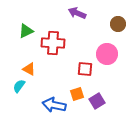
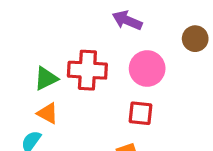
green triangle: (26, 31) -> (46, 78), moved
pink circle: (107, 54) -> (147, 68), moved

